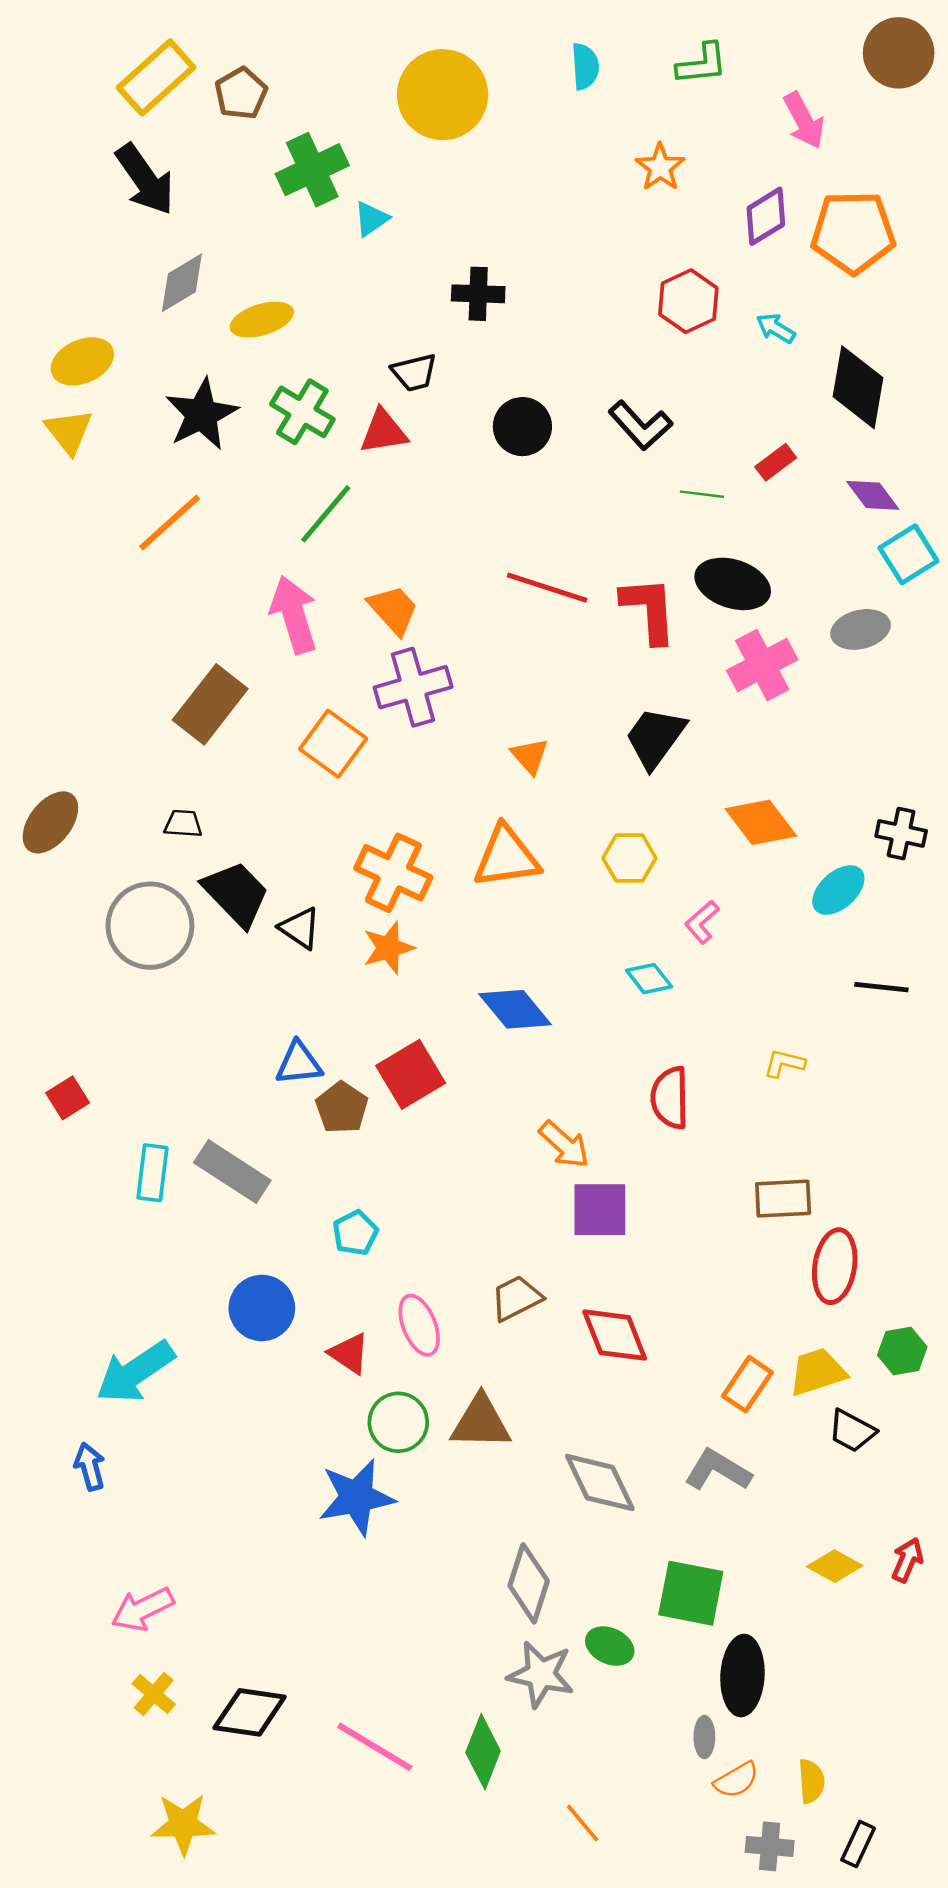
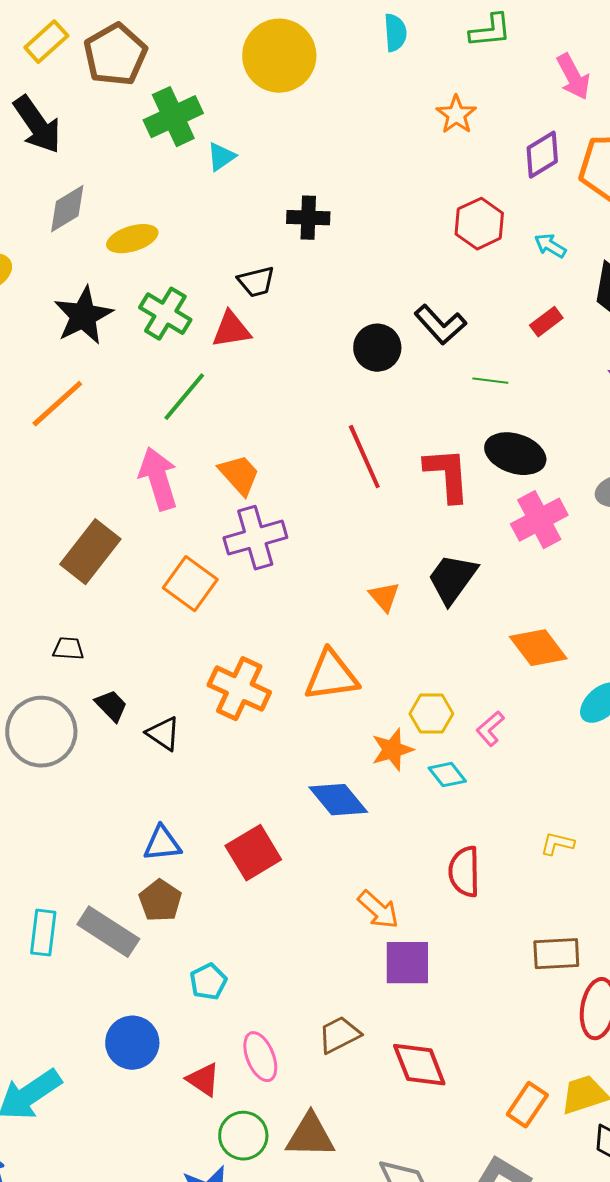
yellow rectangle: (156, 77) -> (46, 42), size x0.7
brown pentagon: (241, 93) -> (115, 55), size x1.5
black circle: (522, 427) -> (377, 348), moved
red rectangle: (776, 462) -> (546, 322), moved
red line: (547, 588) -> (364, 457), turned 48
orange triangle: (530, 756) -> (384, 597), moved
yellow hexagon: (629, 858) -> (431, 714), moved
black trapezoid: (236, 894) -> (111, 706), size x0.6
orange star: (388, 948) -> (392, 750), moved
brown pentagon: (342, 1108) -> (160, 901), moved

